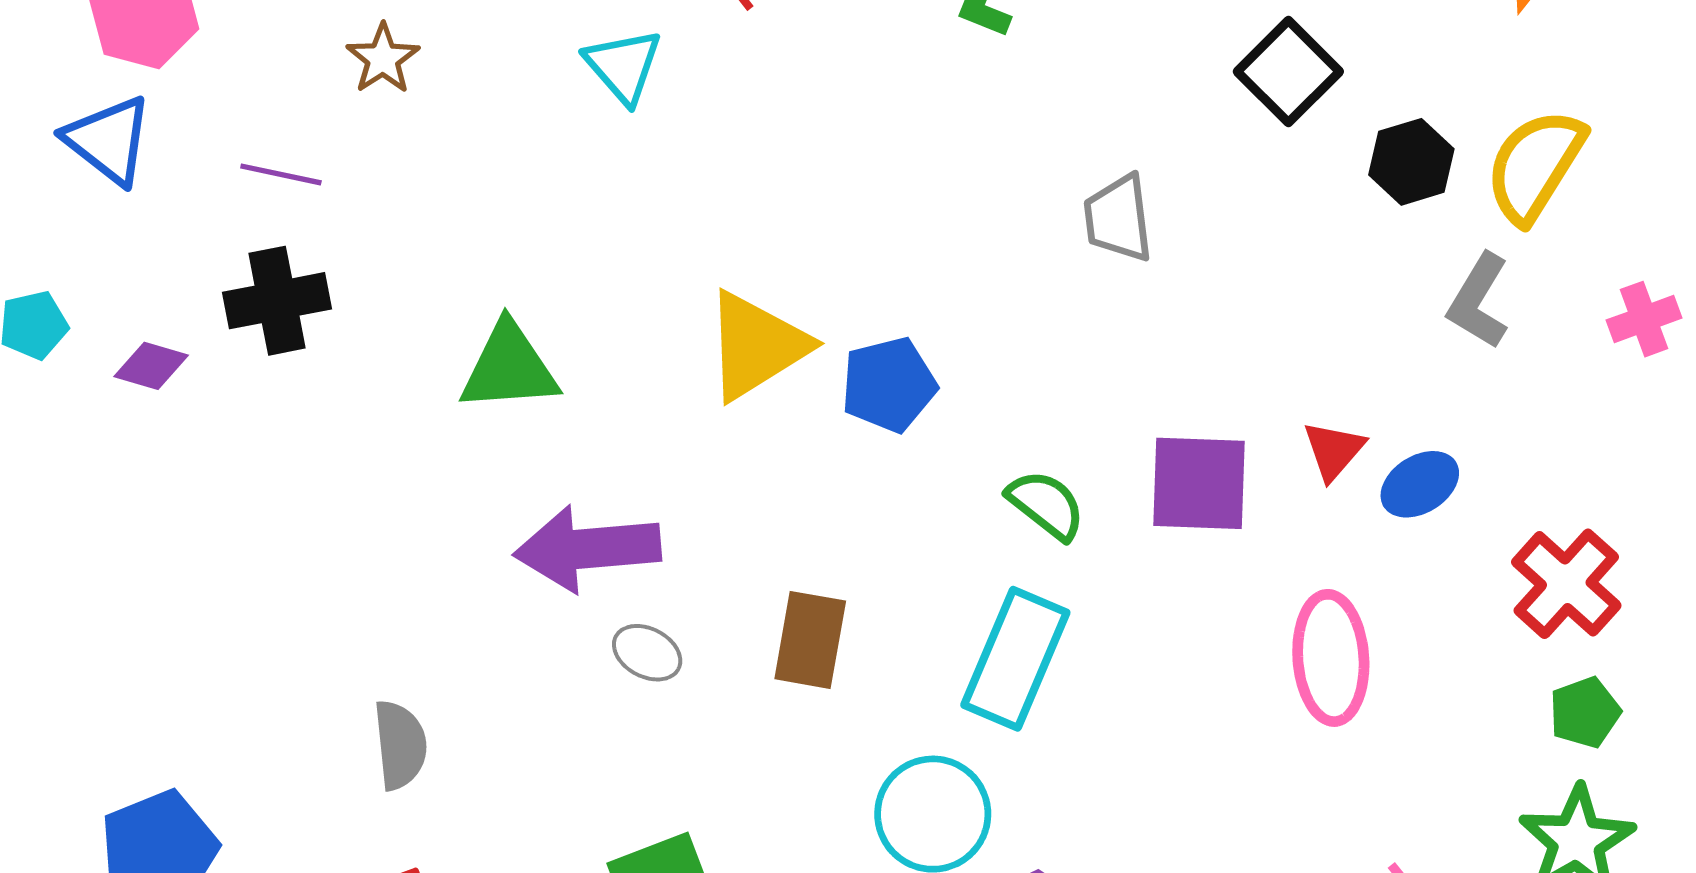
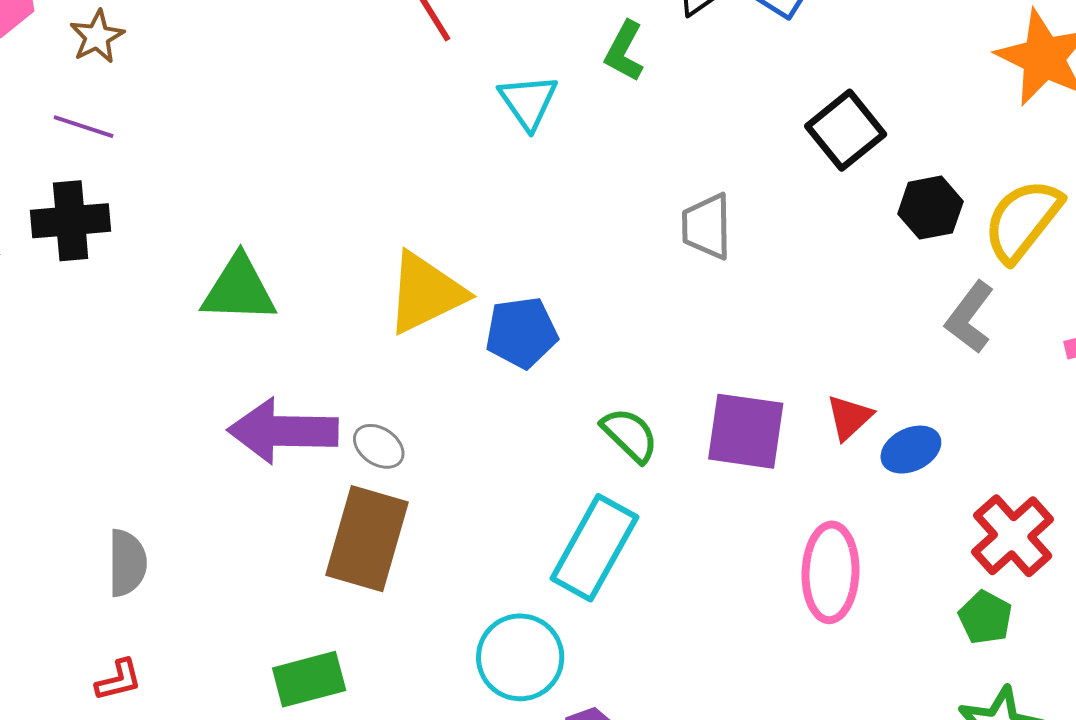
brown star: (383, 59) -> (97, 37), moved
cyan triangle: (623, 66) -> (528, 102), moved
brown rectangle: (810, 640) -> (367, 539), moved, size x1.4
gray ellipse: (647, 653) -> (379, 446), moved
green pentagon: (1585, 713) -> (985, 617), moved, turned -30

